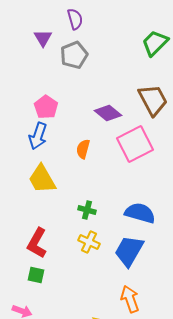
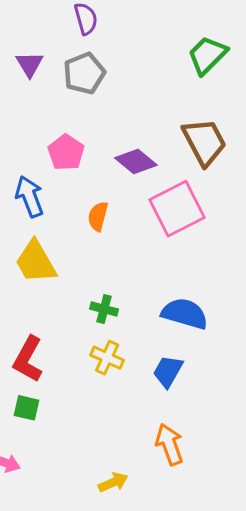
purple triangle: (43, 38) -> (30, 64), moved
pink pentagon: (46, 107) -> (66, 152), moved
blue arrow: (38, 136) -> (30, 196), turned 140
blue trapezoid: (129, 251) -> (168, 371), size x0.7

